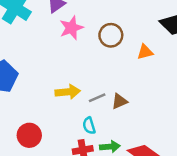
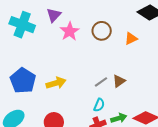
yellow arrow: (68, 92) -> (56, 83), moved
cyan semicircle: (89, 126) -> (99, 105), turned -128

